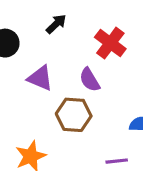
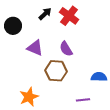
red cross: (110, 43) -> (69, 16), moved

